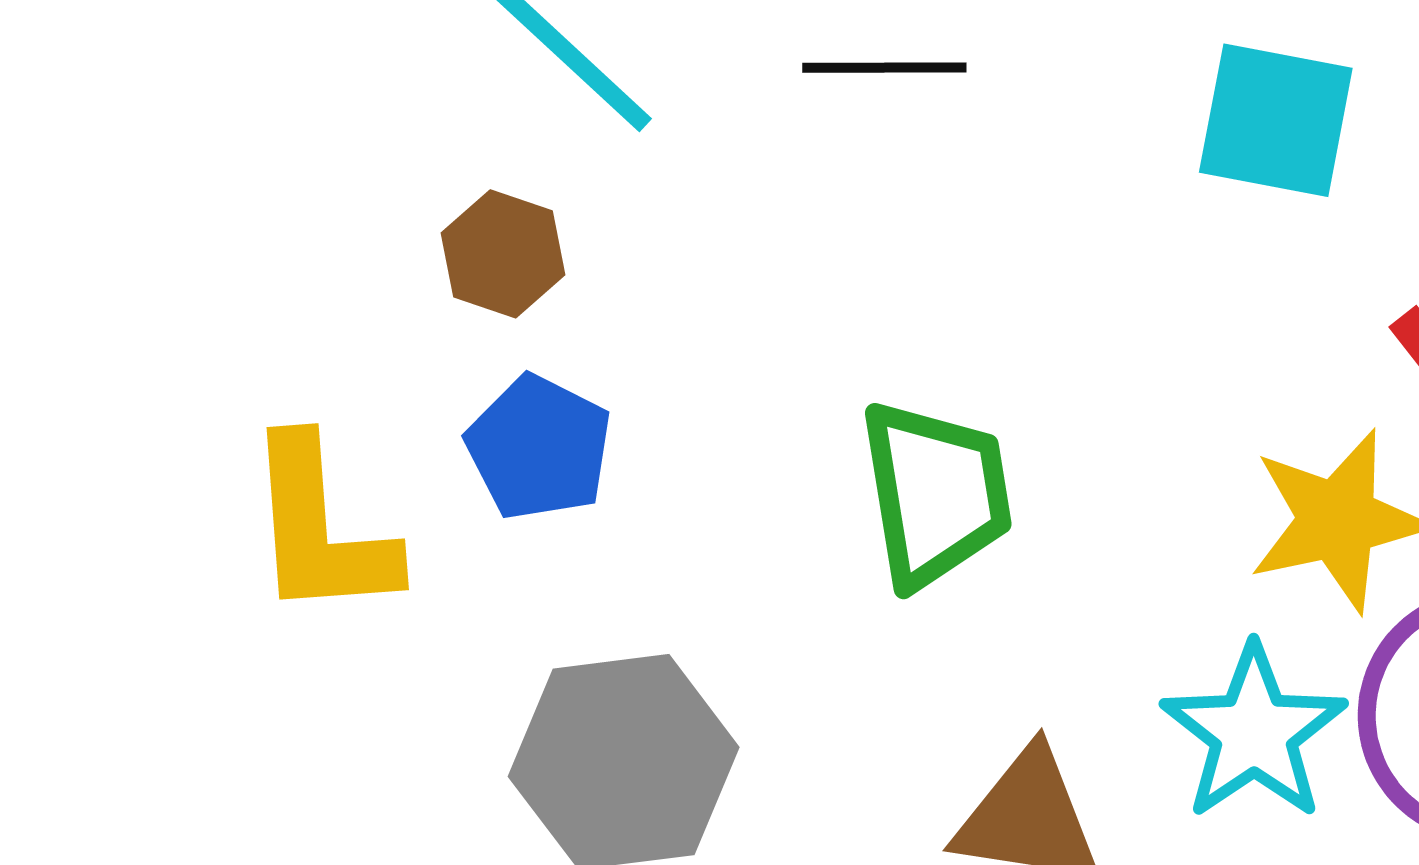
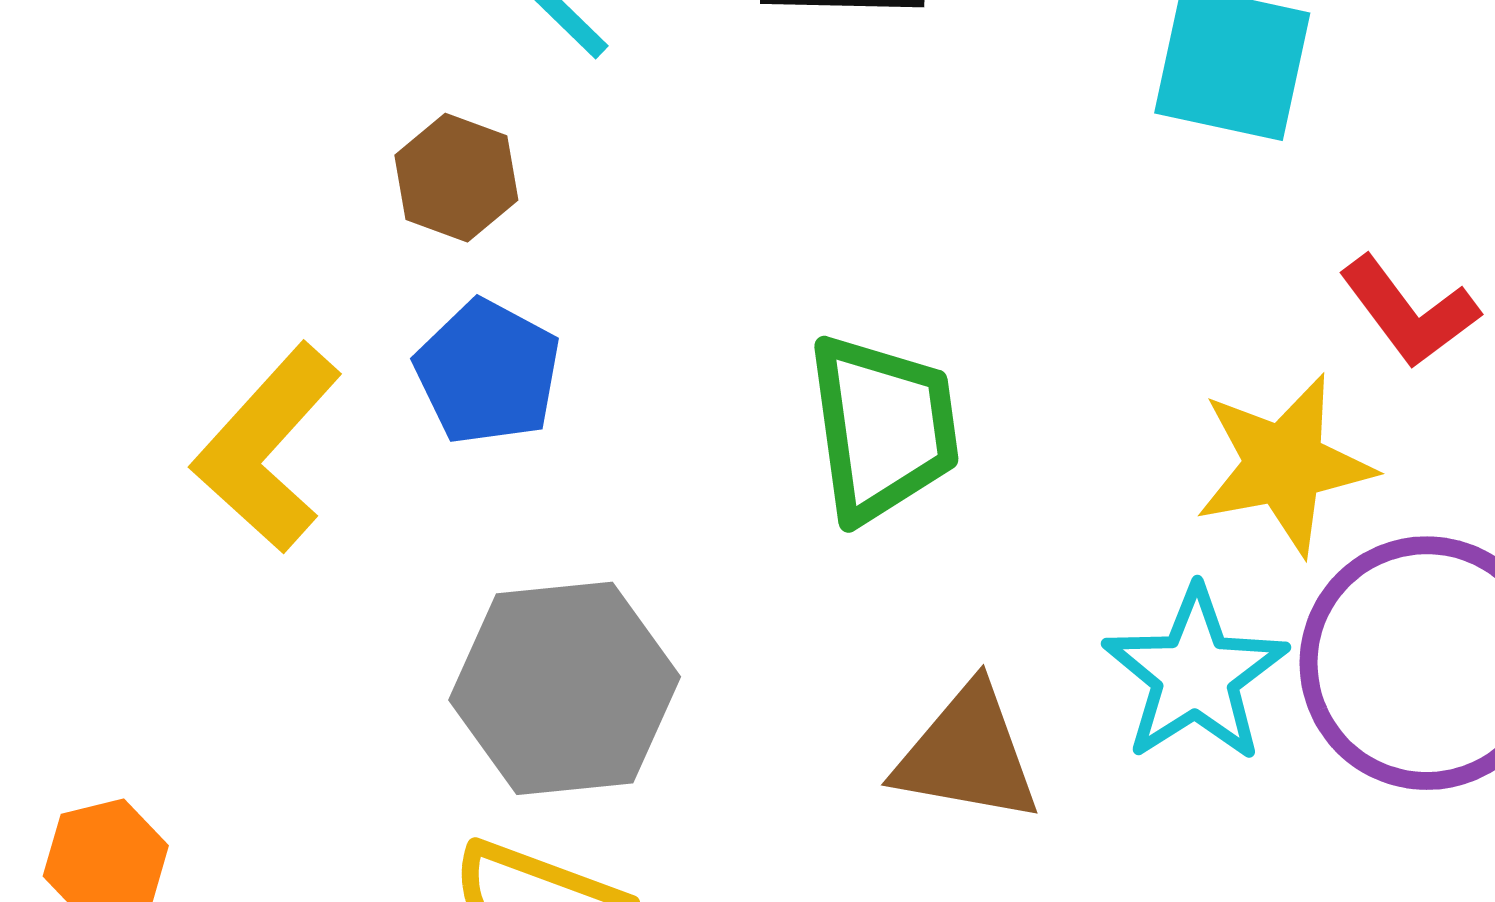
yellow L-shape: (320, 529) -> (267, 448), turned 45

